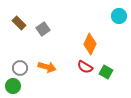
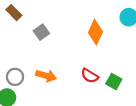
brown rectangle: (19, 23) -> (14, 13), moved
orange diamond: (90, 44) -> (95, 32), moved

